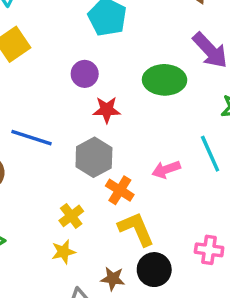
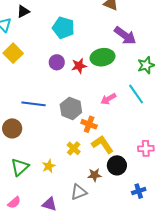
red star: (107, 110) -> (79, 66), moved
pink arrow: (166, 169) -> (108, 99), moved
yellow cross: (71, 216) -> (74, 148), moved
yellow star: (63, 252) -> (49, 166), moved

